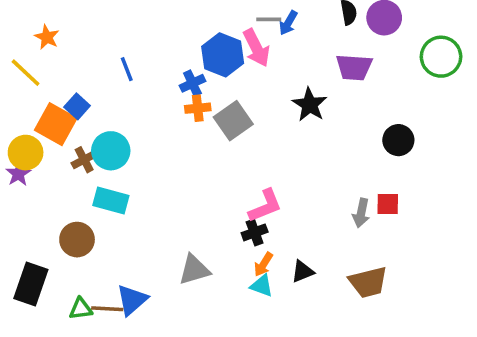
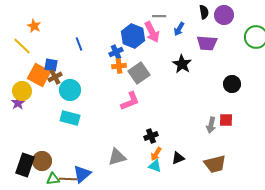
blue arrow: (288, 23) -> (179, 29), moved
blue square: (77, 106) -> (51, 65), turned -32
brown cross: (84, 160) -> (55, 77), moved
pink L-shape: (265, 206) -> (130, 101), moved
brown circle: (77, 240) -> (42, 161), moved

